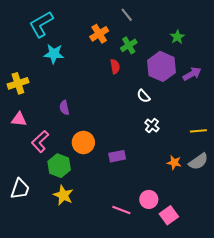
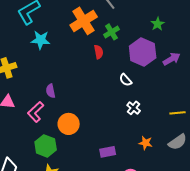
orange cross: (99, 34) -> (84, 21), size x1.5
pink L-shape: (40, 141) -> (36, 112), moved
purple rectangle: (117, 156) -> (108, 152), moved
orange star: (174, 163) -> (146, 143), moved

